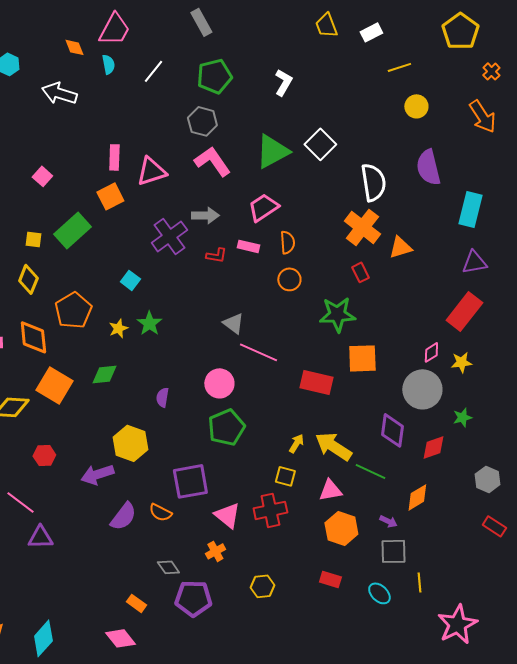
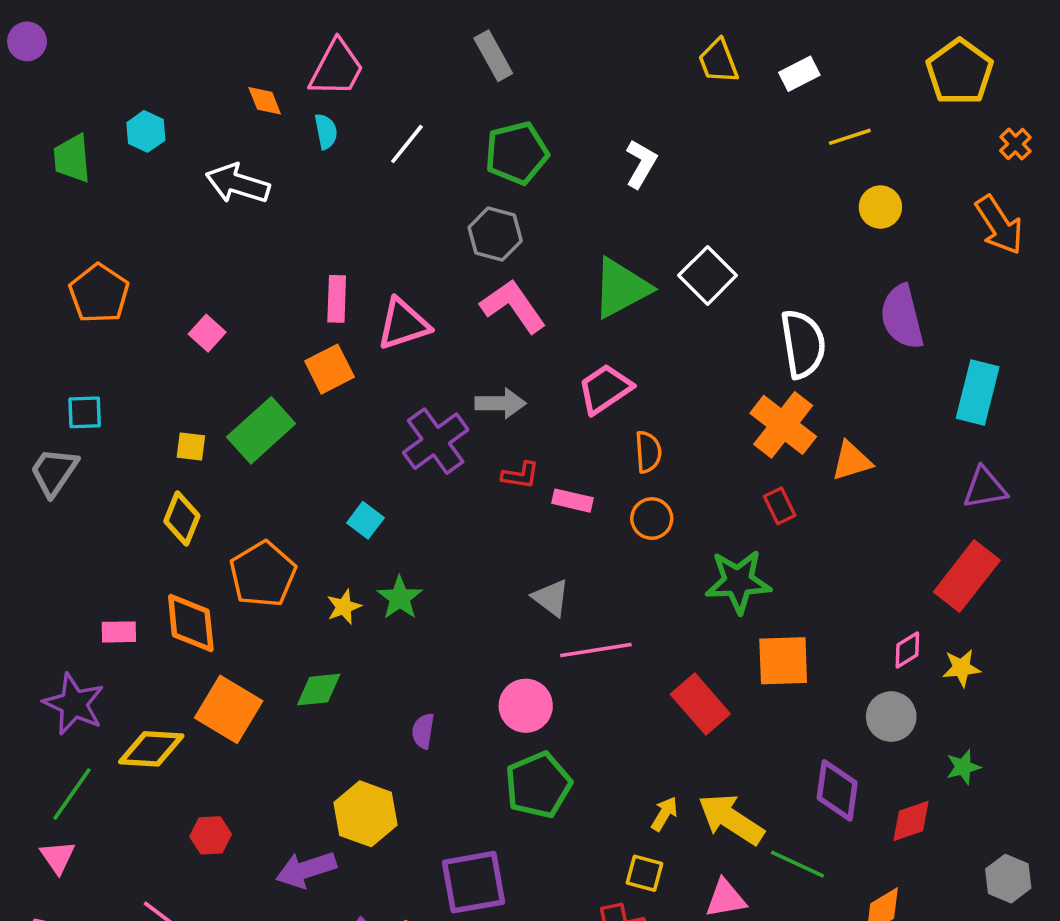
pink rectangle: (248, 246) -> (573, 501), moved
pink line: (258, 352) -> (596, 650), turned -33
red rectangle: (316, 382) -> (700, 704), turned 36
gray circle: (422, 389) -> (891, 717), size x0.7

